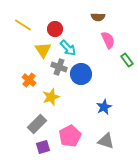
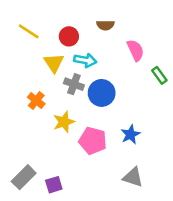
brown semicircle: (98, 17) -> (105, 25), moved
cyan arrow: (68, 48) -> (85, 60), turned -36
gray rectangle: (37, 124) -> (24, 177), moved
pink pentagon: (70, 136) -> (93, 141), moved, turned -30

